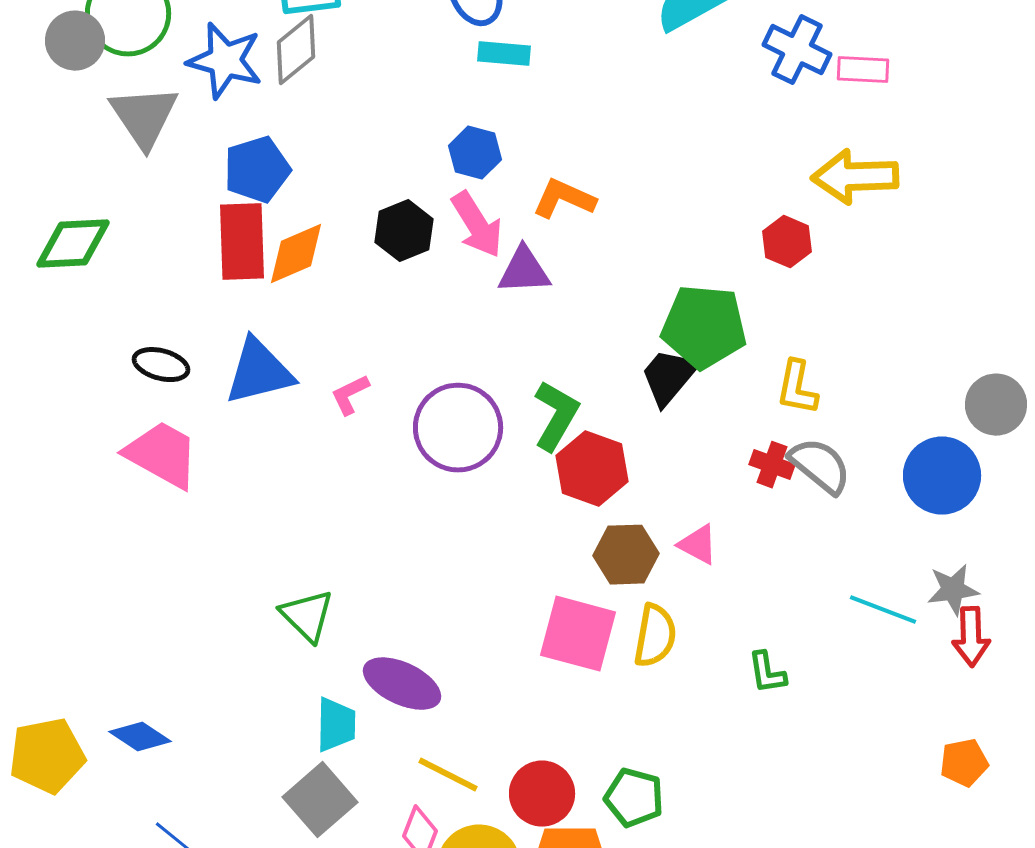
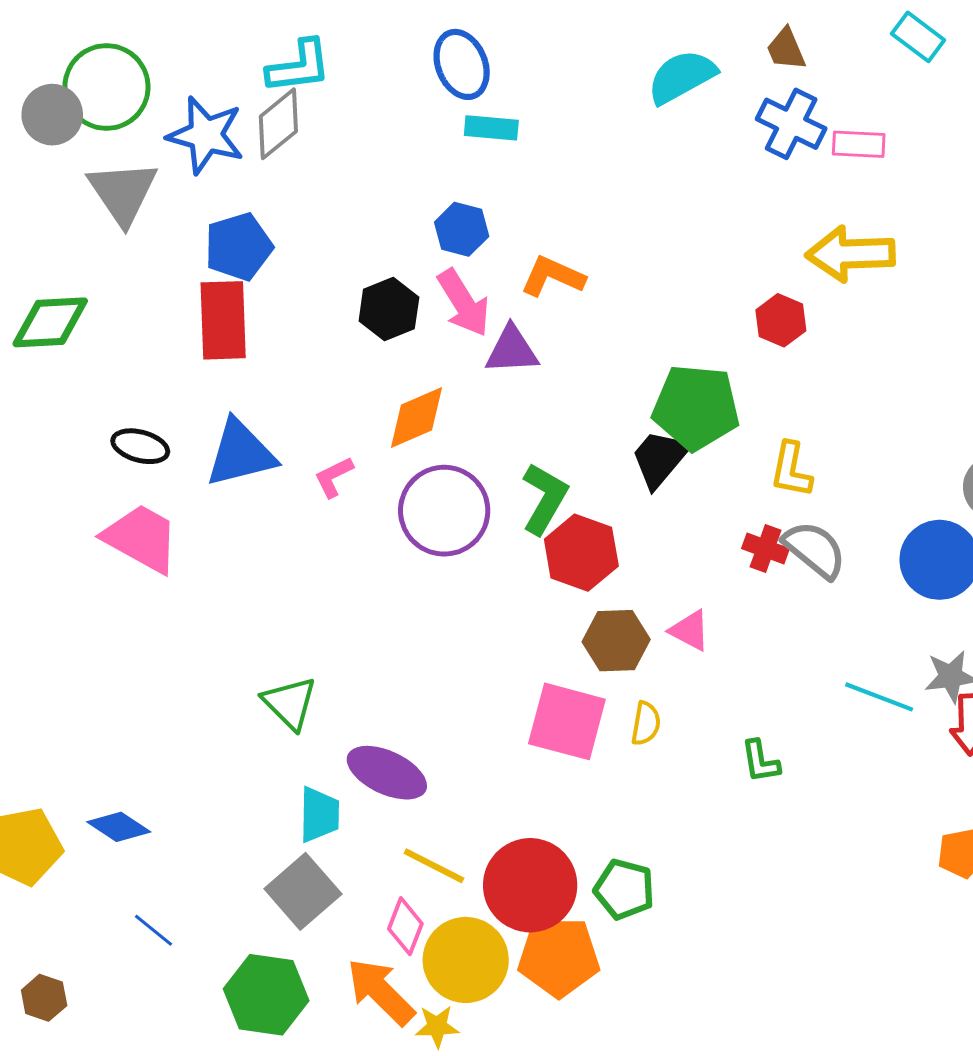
orange diamond: (296, 254) -> (417, 418), moved
yellow semicircle: (655, 636) -> (646, 724), size x0.7
red circle: (542, 794) -> (530, 885), size x1.4

